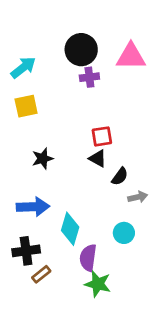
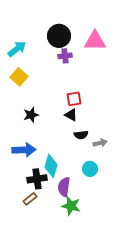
yellow square: (26, 106) -> (19, 77), turned -36
black semicircle: (120, 176) -> (81, 135), moved, turned 48
black cross: (26, 251) -> (37, 179), moved

